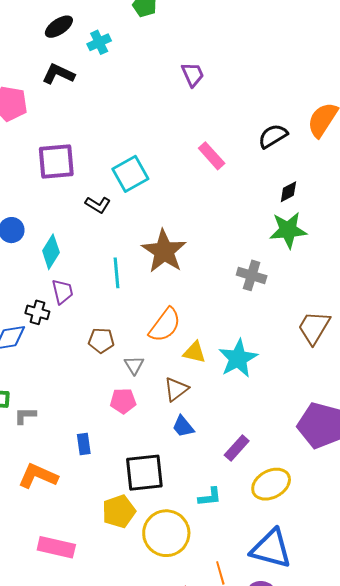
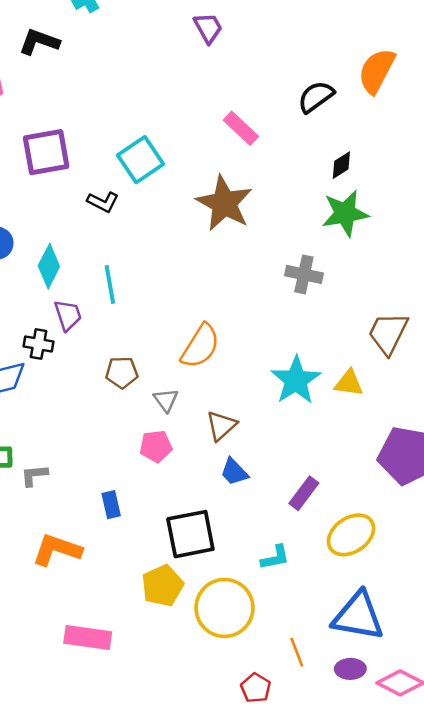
brown star: (164, 251) -> (224, 203), moved
cyan line: (117, 273) -> (110, 285), moved
yellow triangle: (194, 352) -> (349, 383), moved

